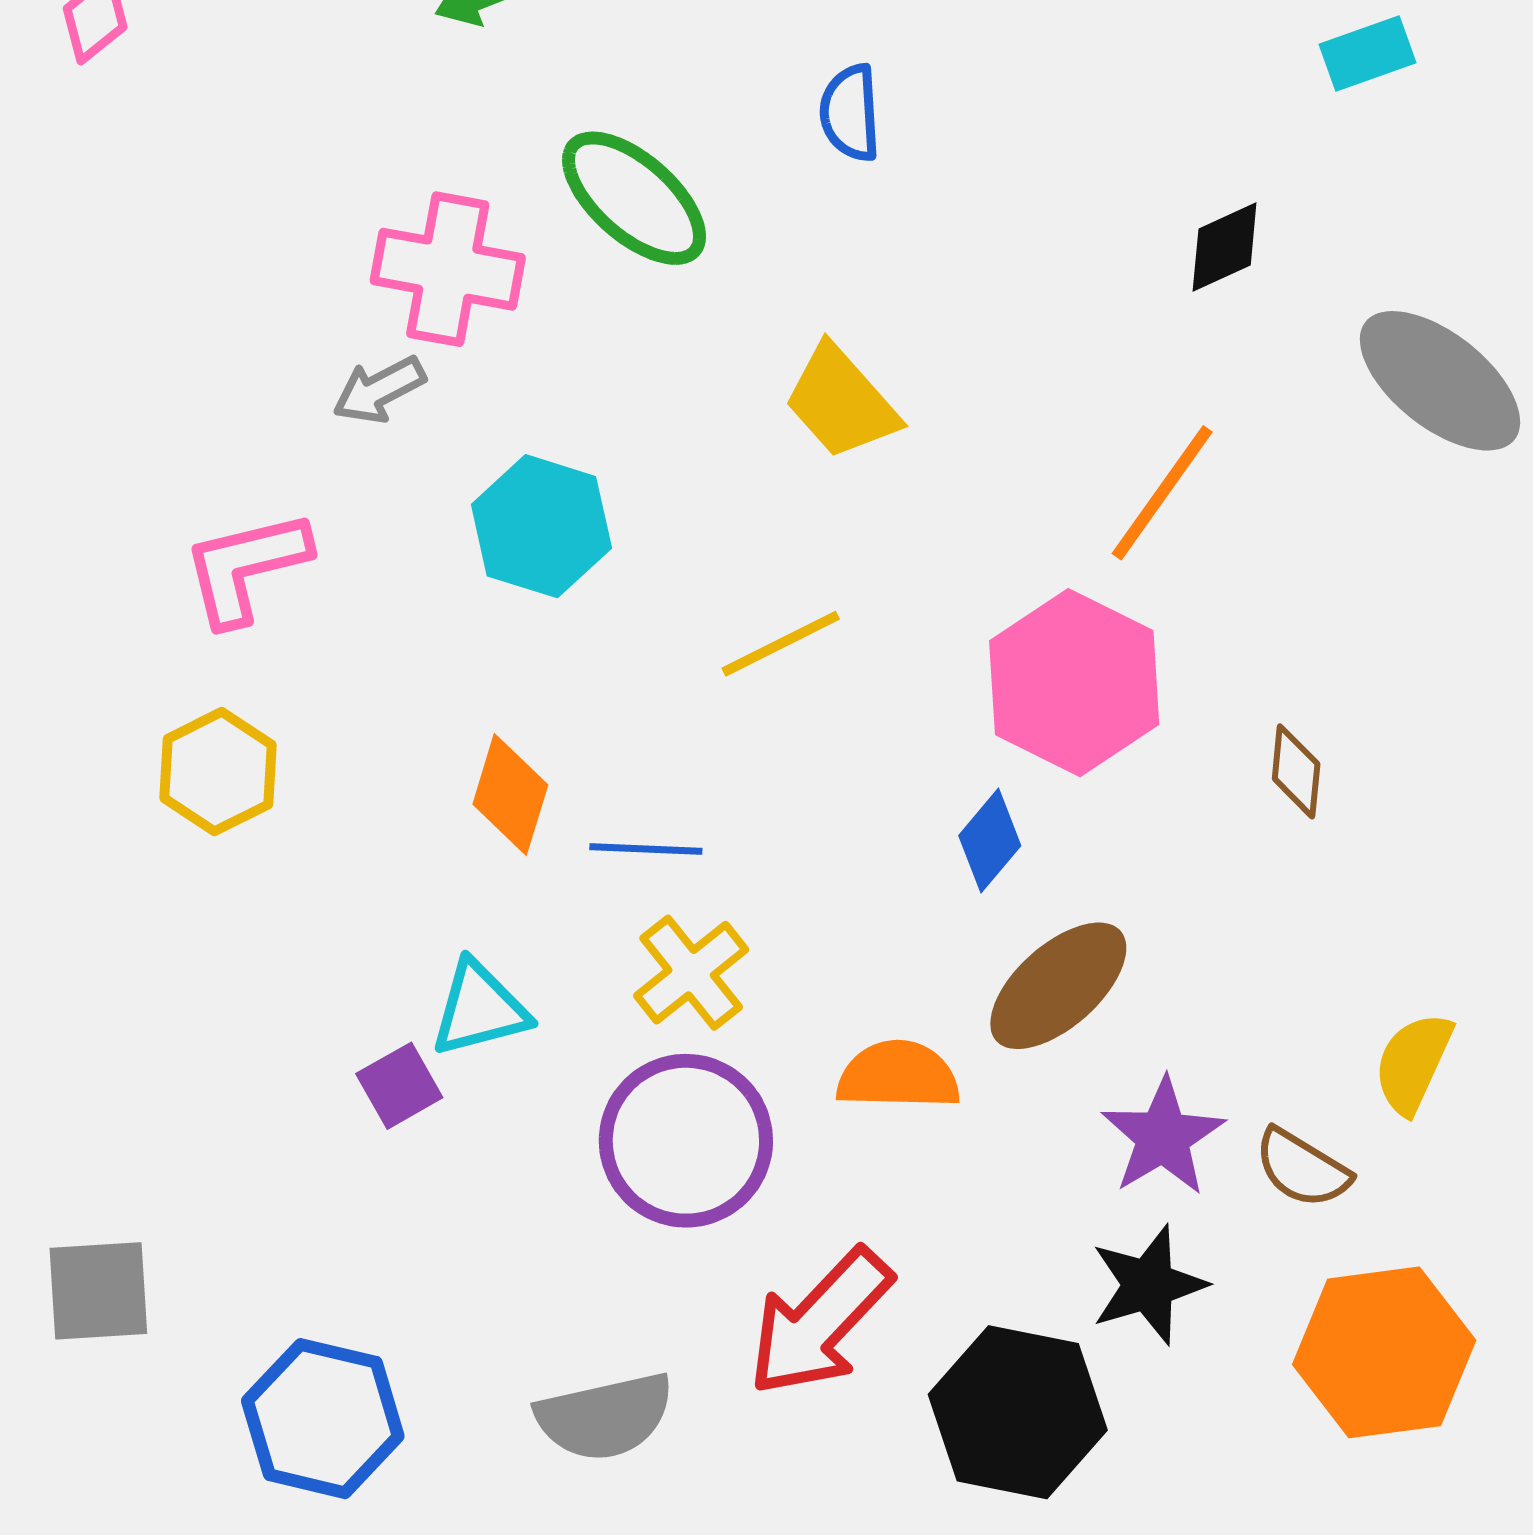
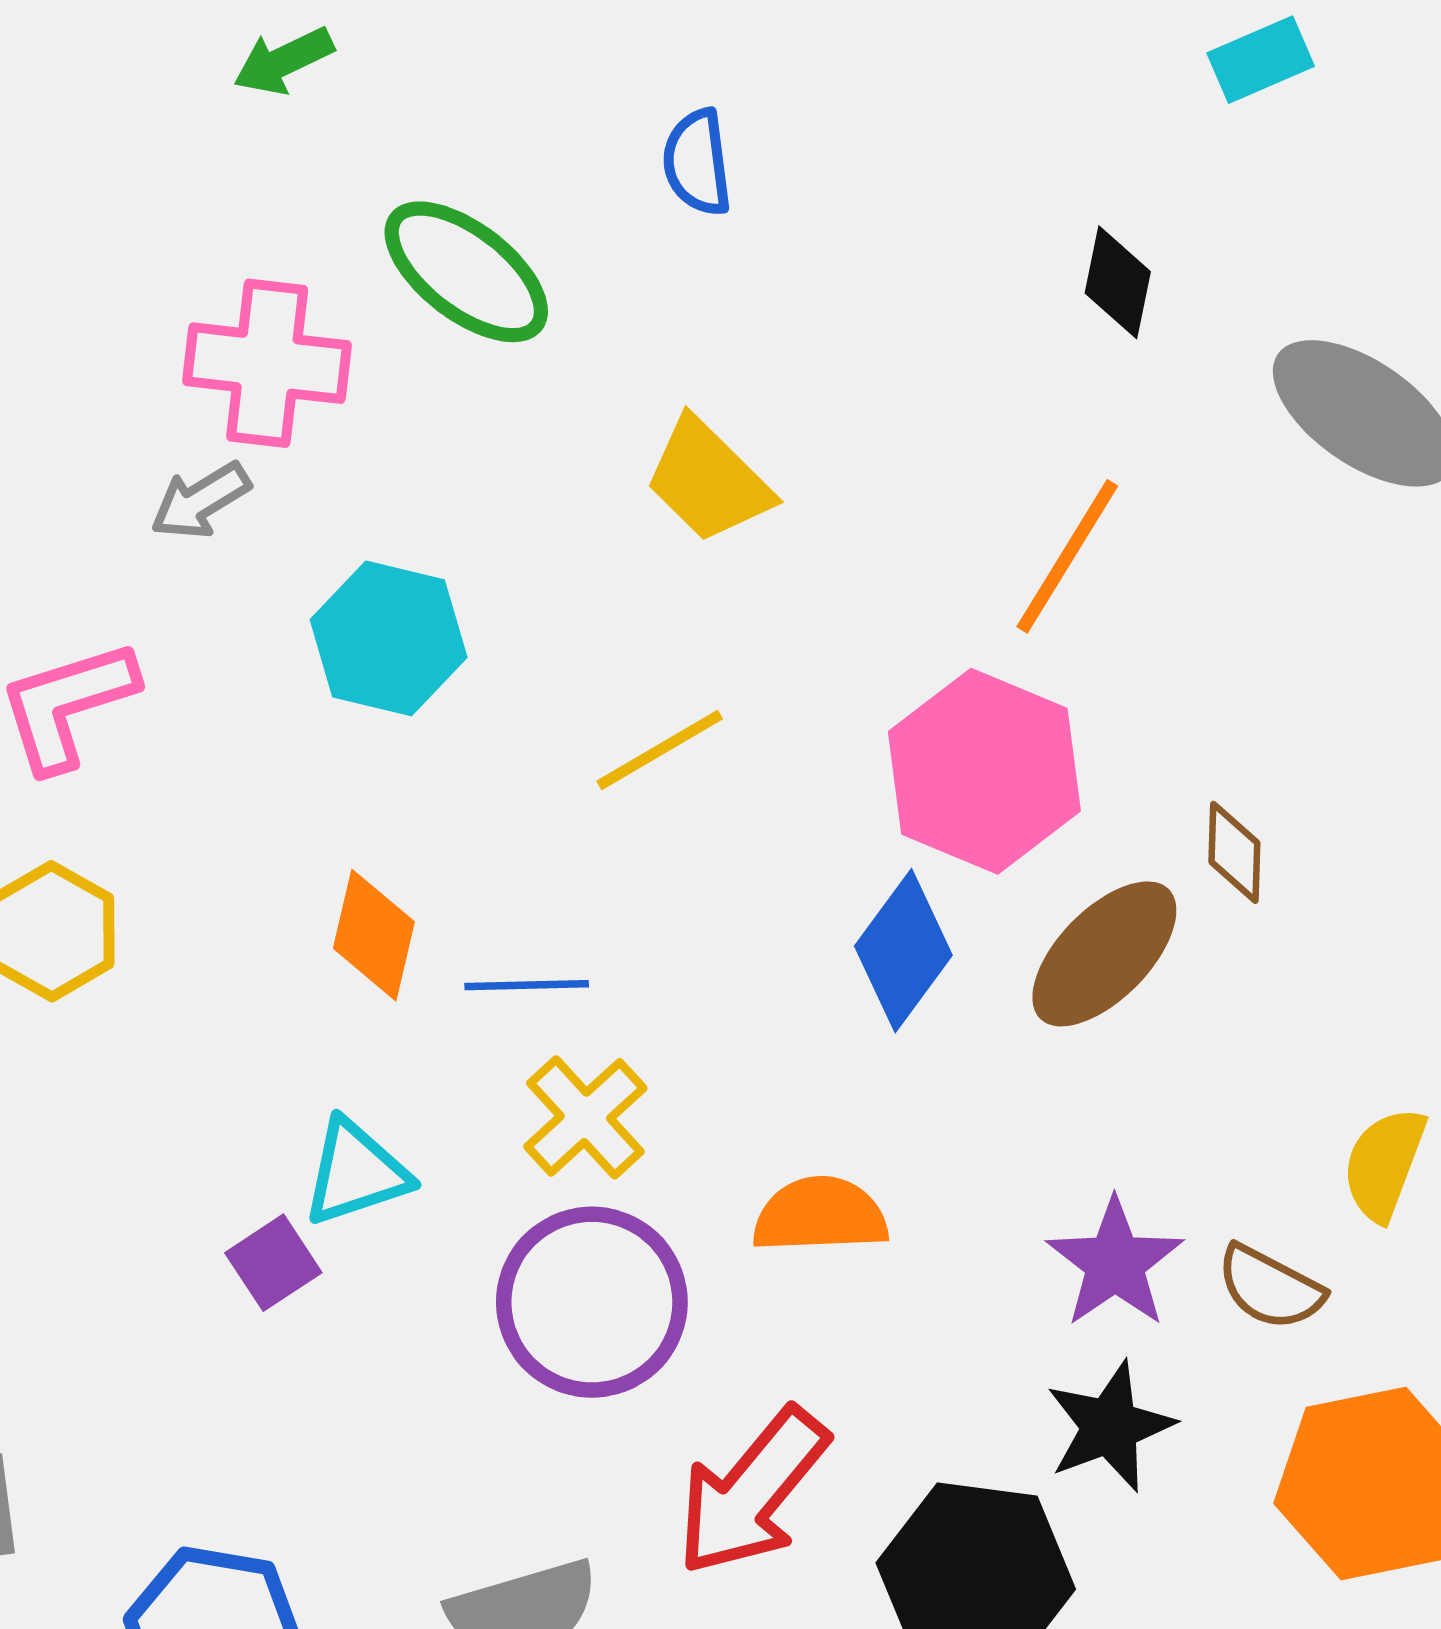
black diamond: (1225, 247) -> (1118, 282), turned -50
blue diamond: (990, 841) -> (903, 951), size x1.4
brown ellipse: (1058, 986) -> (1104, 954), moved

